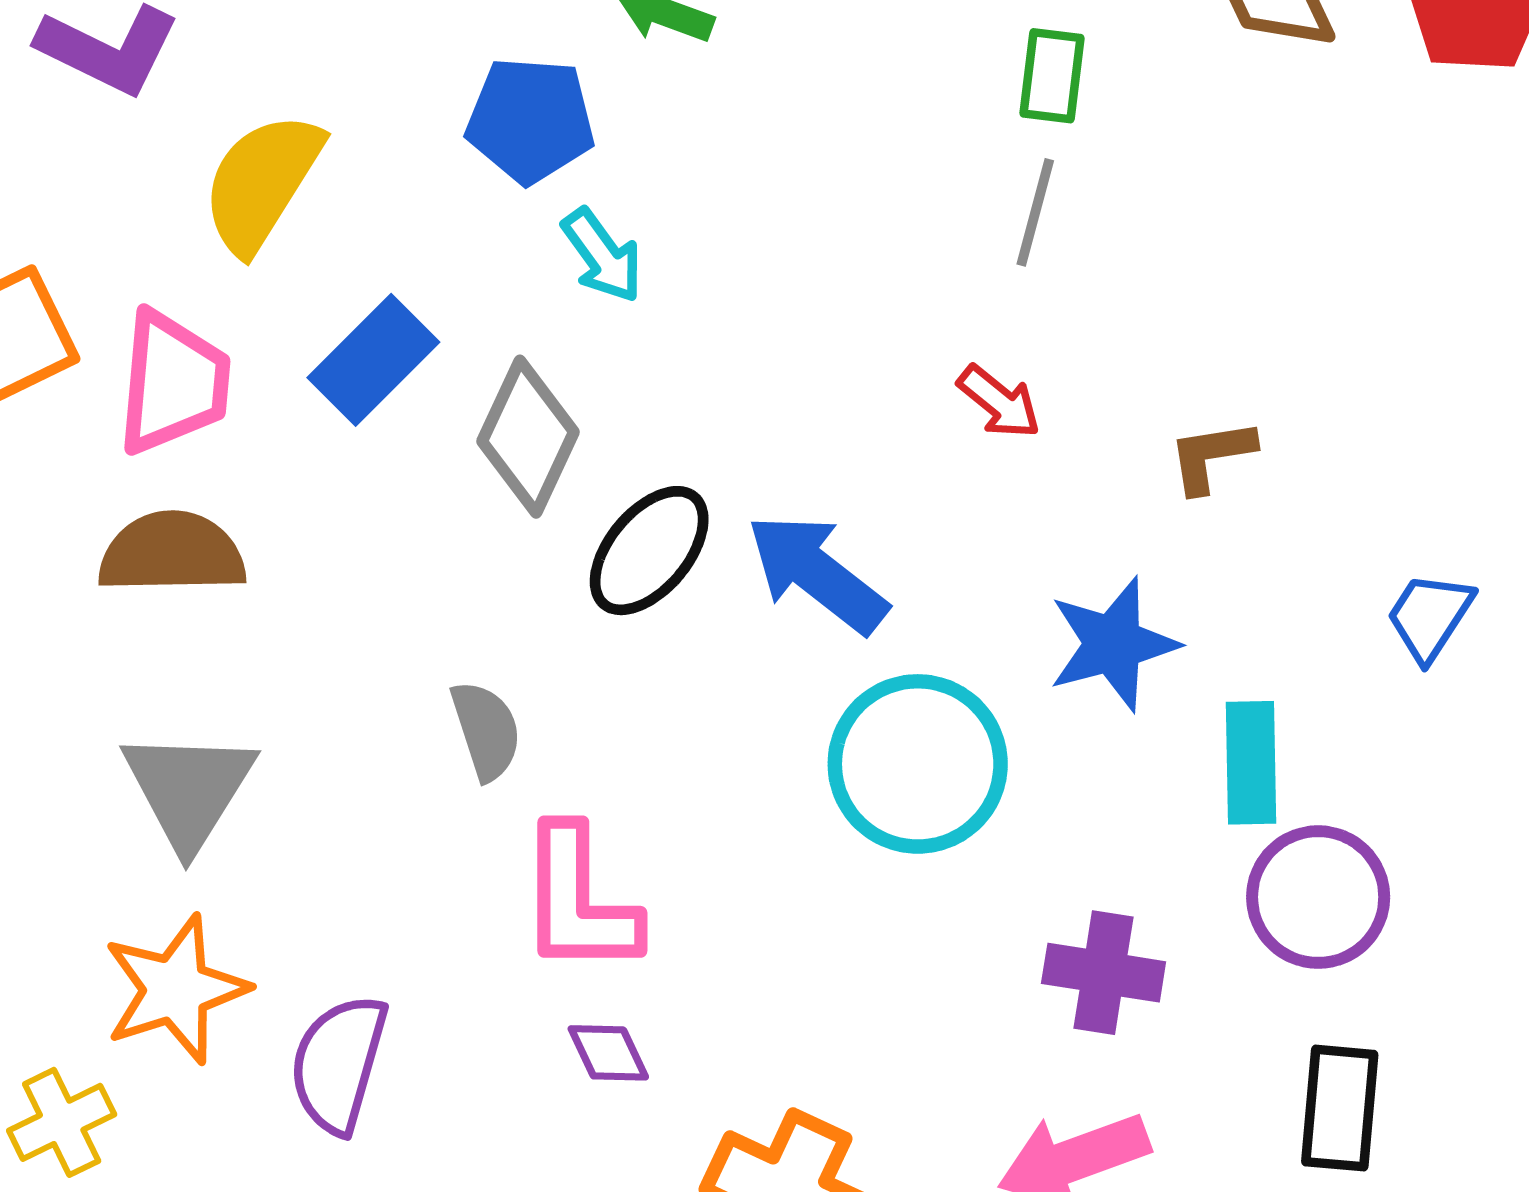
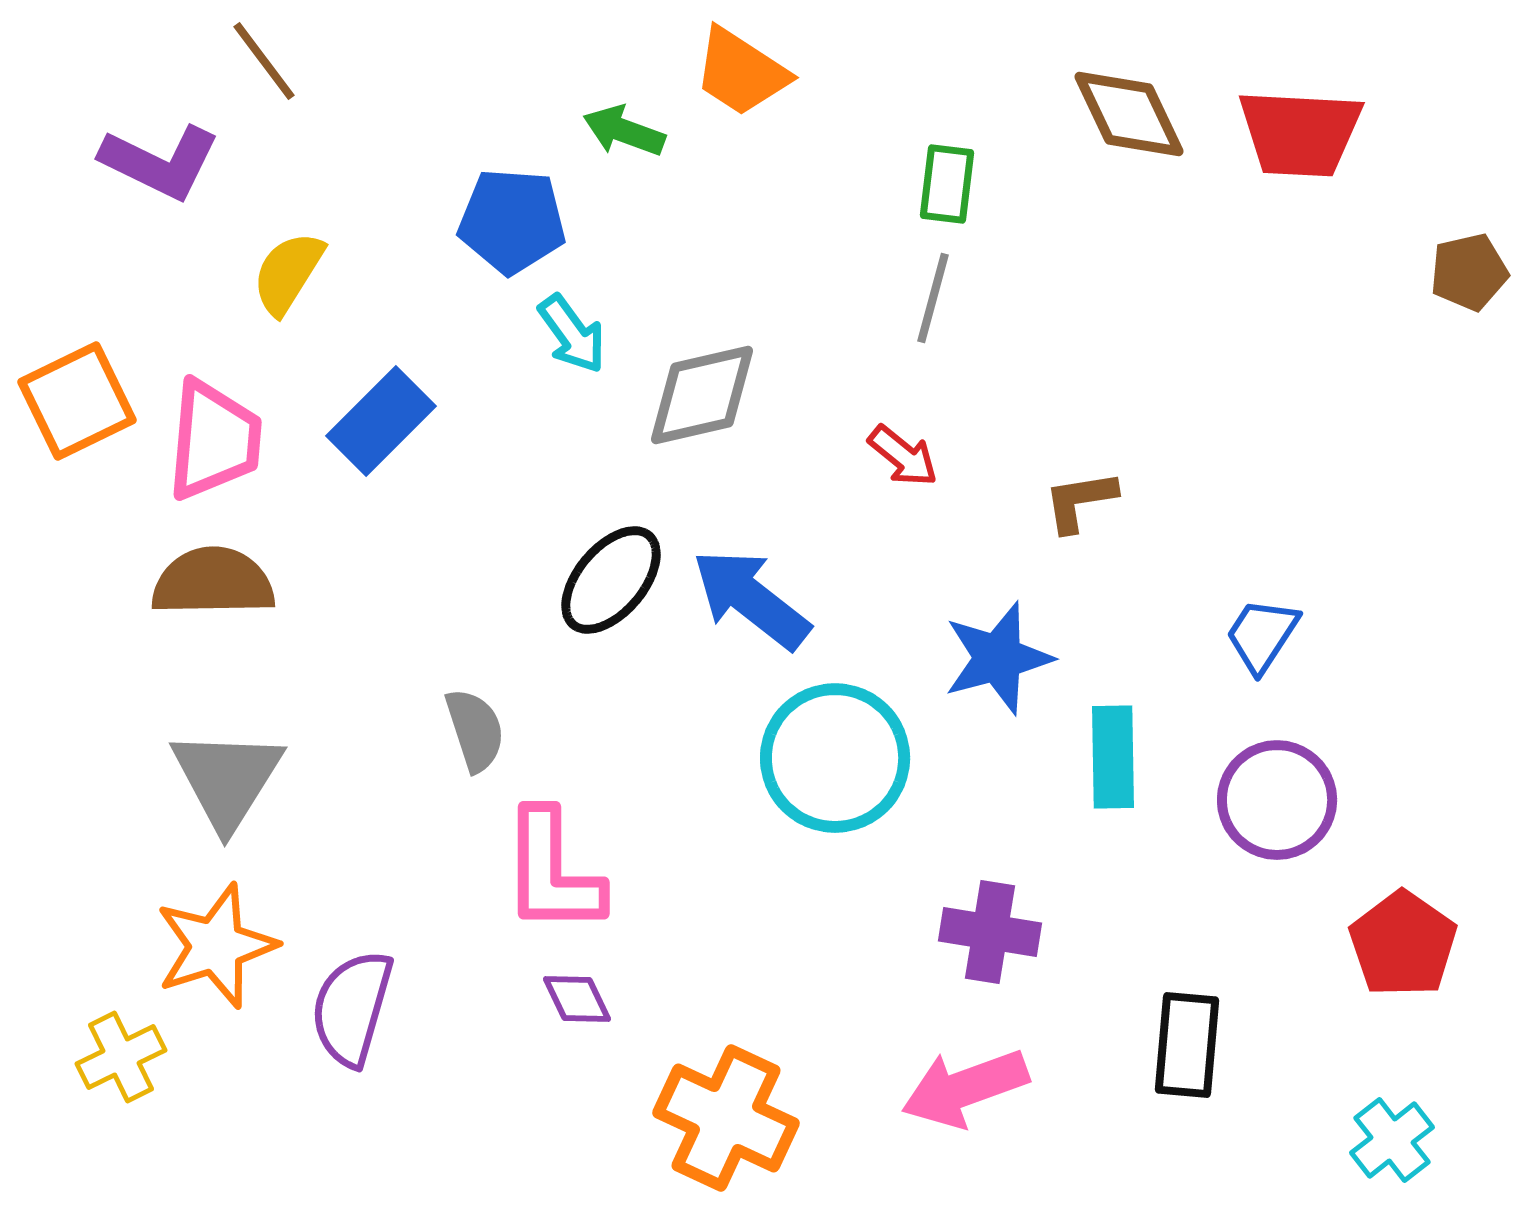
yellow semicircle: (262, 182) -> (288, 273), size x0.7
gray diamond: (528, 437) -> (702, 395), moved, turned 52
purple circle: (1318, 897) -> (1277, 800), moved

